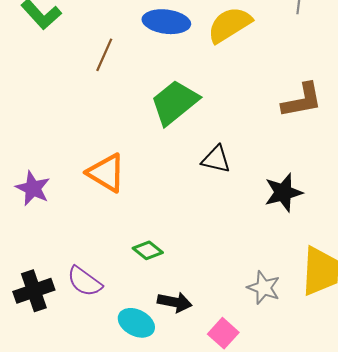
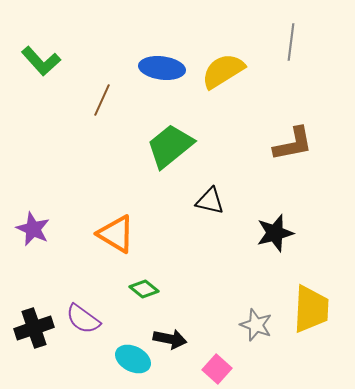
orange triangle: (106, 173) -> (116, 234), moved

